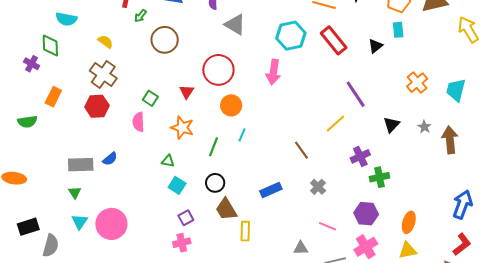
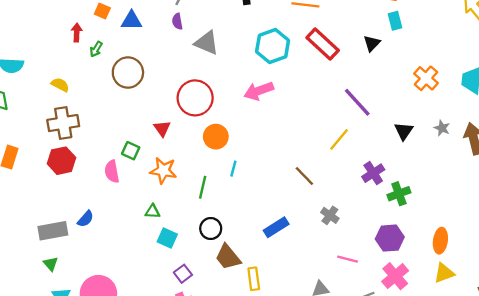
pink arrow: (273, 72) -> (259, 91), turned 70
brown cross: (103, 75) -> (63, 123), turned -36
green square: (150, 98) -> (131, 151), moved

